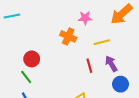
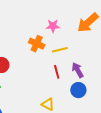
yellow line: (102, 42) -> (60, 50), moved
blue circle: (120, 84) -> (78, 90), moved

